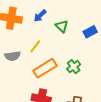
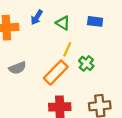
blue rectangle: (90, 32) -> (95, 21), turned 48
yellow line: (35, 46) -> (67, 49), moved

